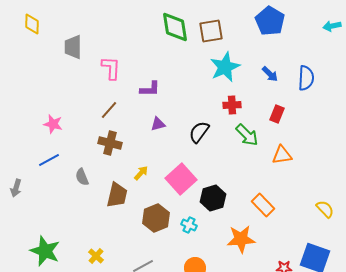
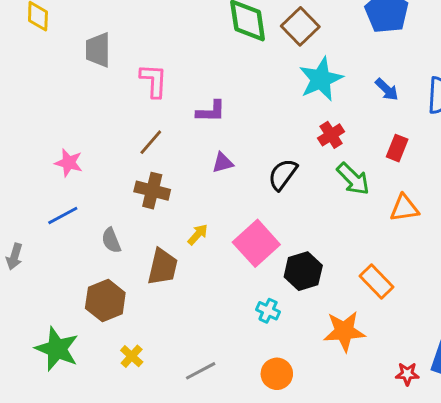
brown square: (211, 31) -> (300, 26), turned -35
red cross: (232, 105) -> (331, 135), turned -30
brown hexagon: (156, 218) -> (105, 301), moved

